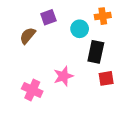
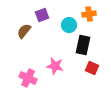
pink star: (63, 76) -> (55, 66), turned 30
red square: (106, 78) -> (92, 68), turned 32

